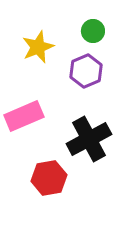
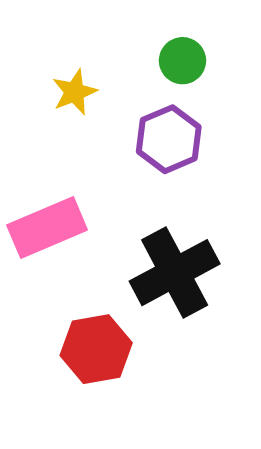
yellow star: (38, 47) -> (75, 92), size x0.7

